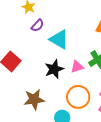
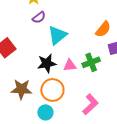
cyan triangle: (59, 39) -> (57, 35), turned 40
orange circle: (78, 97) -> (52, 90), moved

